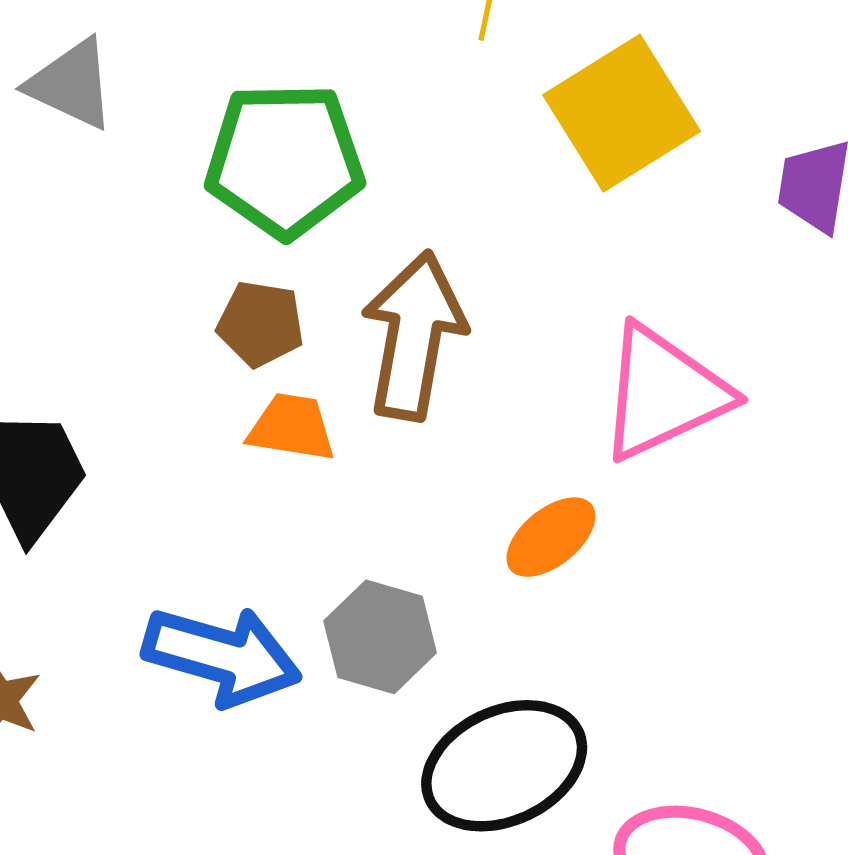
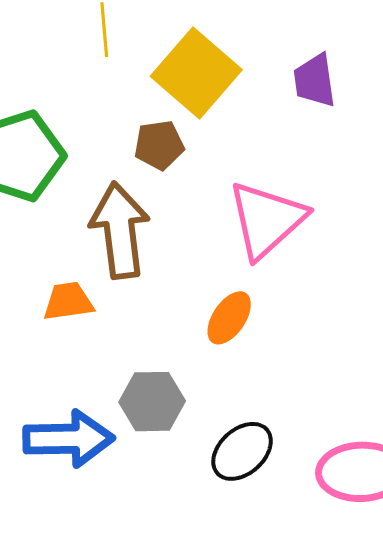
brown pentagon: (261, 324) -> (159, 145), moved
black ellipse: (504, 766) -> (242, 451), size x0.7

